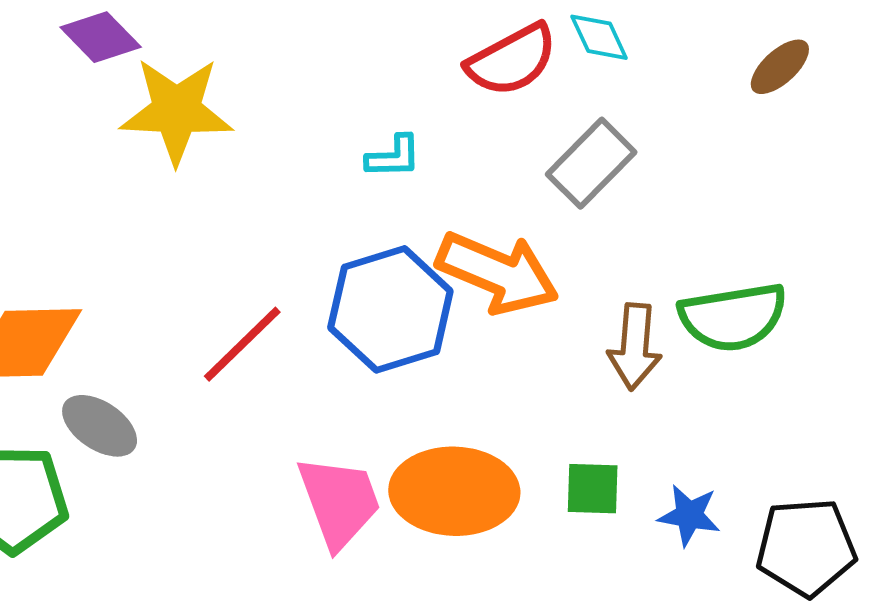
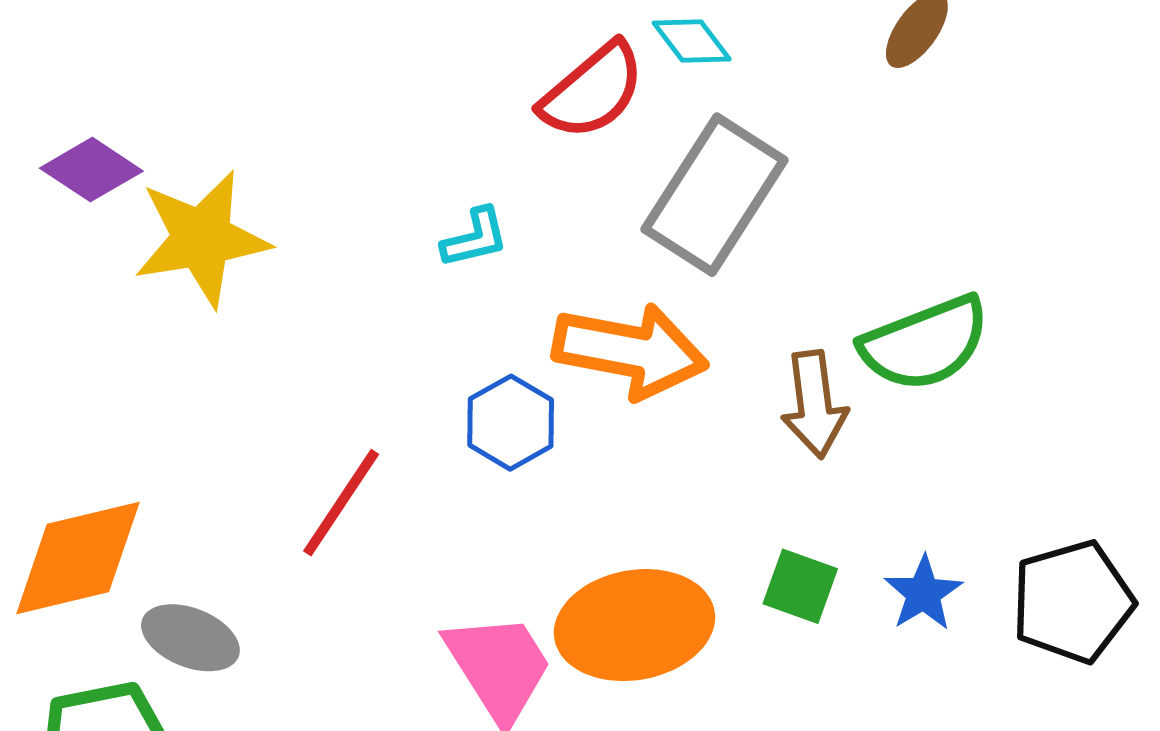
gray rectangle: (591, 163) -> (715, 195), size x1.4
blue hexagon: (390, 309) -> (511, 423), size x0.6
green square: (593, 489) -> (800, 586), turned 30
blue star: (689, 515) -> (923, 593), turned -30

